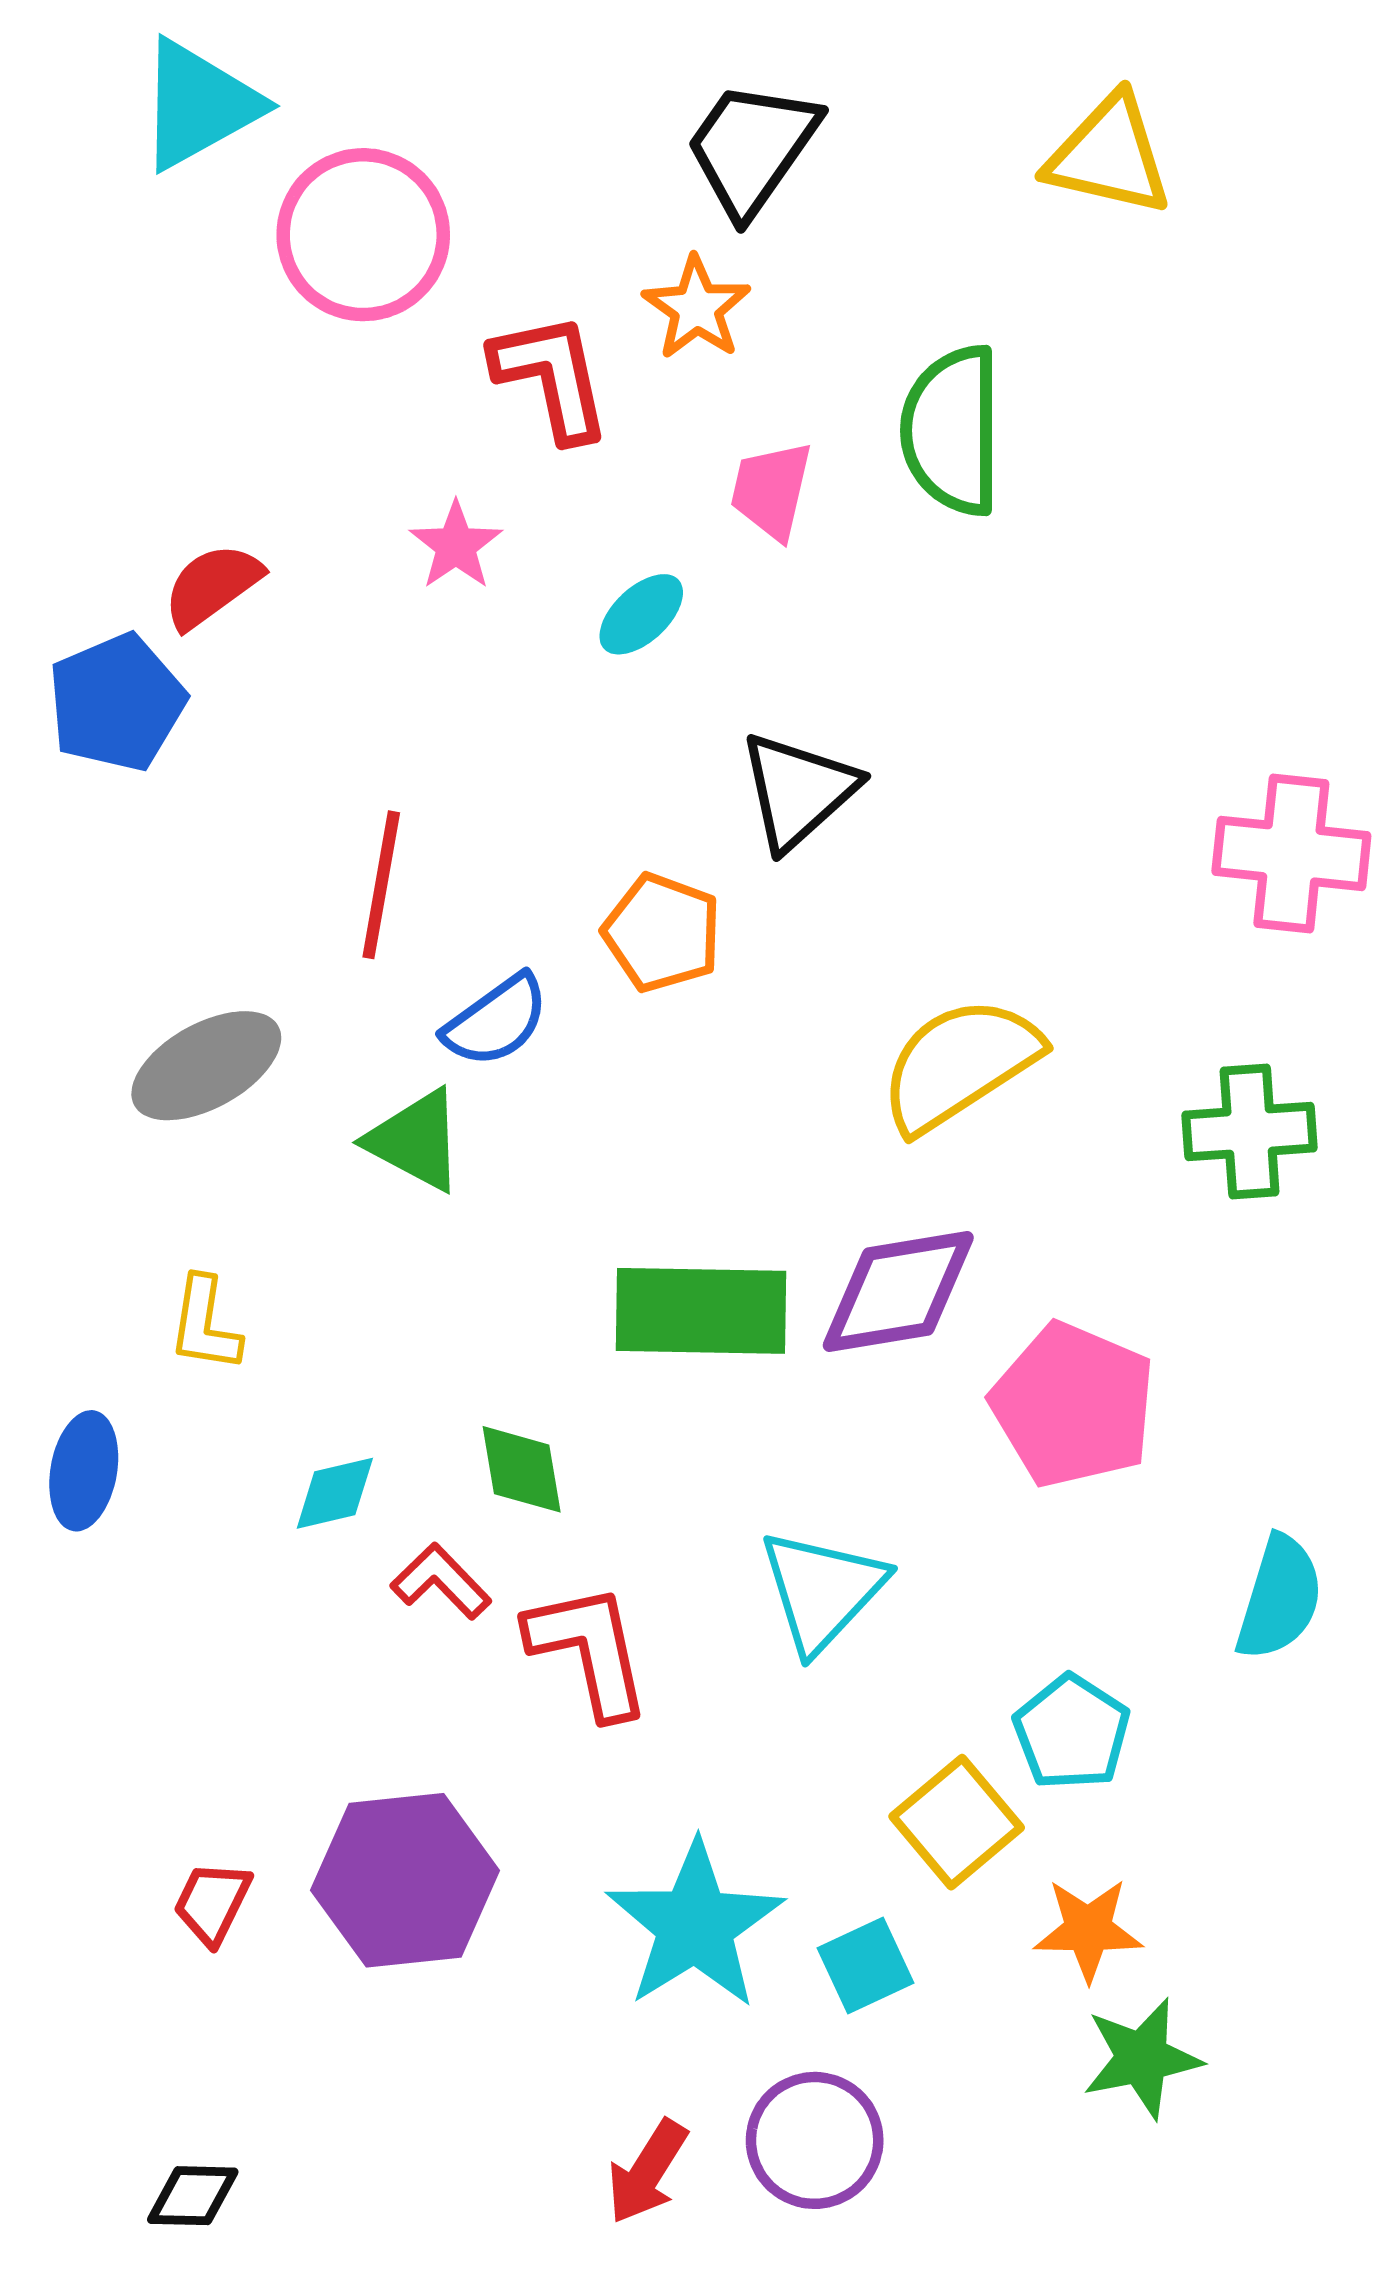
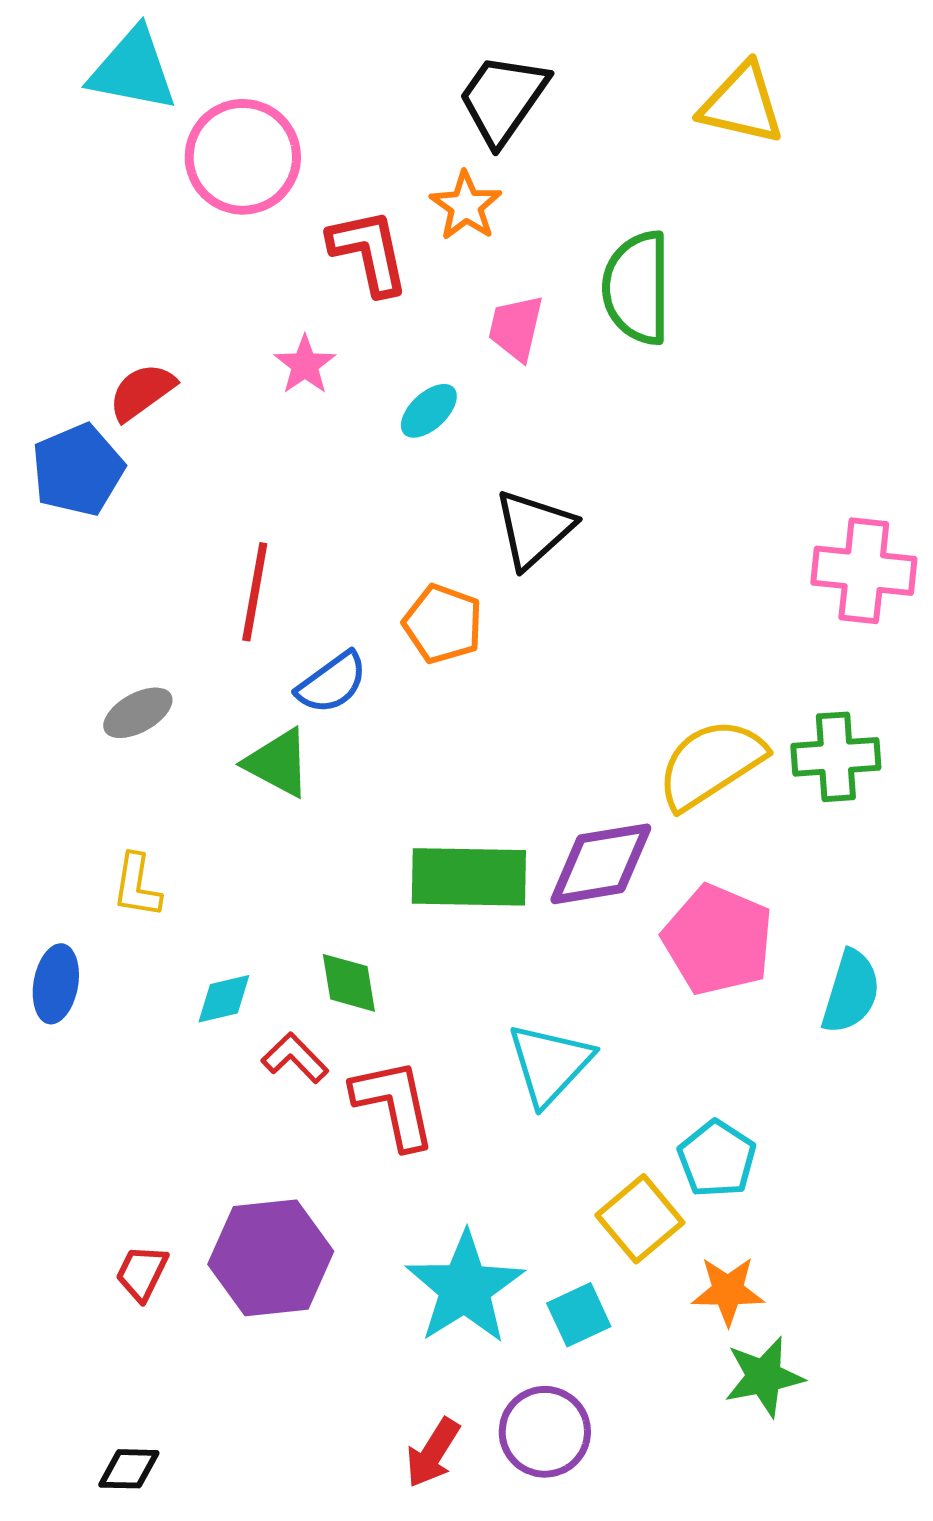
cyan triangle: (199, 105) -> (133, 70), turned 40
yellow semicircle: (960, 1064) -> (711, 764), moved
gray ellipse: (206, 1066) -> (138, 713), size x0.7
cyan semicircle: (1279, 1598) -> (851, 992), moved

